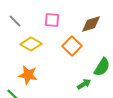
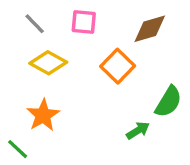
gray line: (15, 21) -> (35, 24), moved
orange star: (28, 75) -> (43, 115), turned 30

